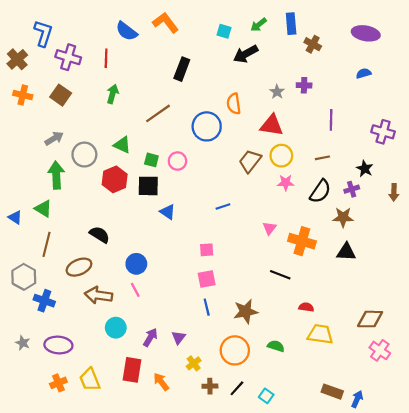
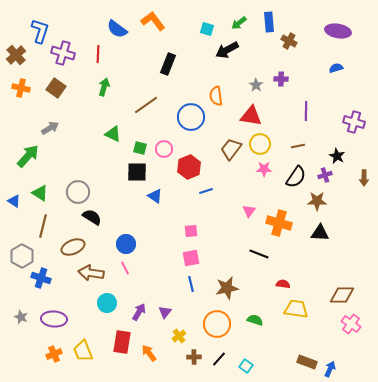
gray circle: (84, 155) -> (78, 192), moved
green arrow: (56, 175) -> (28, 156), moved, turned 45
red hexagon: (115, 179) -> (189, 167), moved

